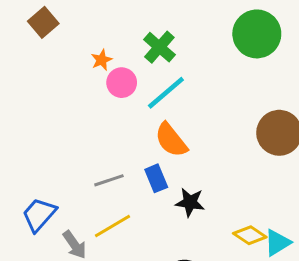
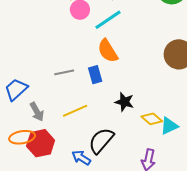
black star: (190, 202) -> (124, 102), moved
yellow line: (112, 226) -> (75, 111), moved

